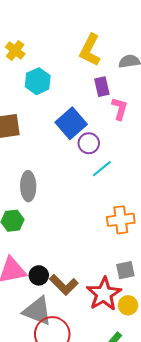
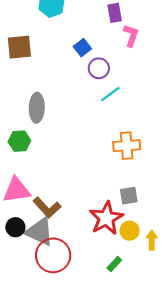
blue square: (71, 123) -> (82, 48), size x0.6
black circle: (39, 275) -> (15, 227), moved
brown L-shape: (64, 285) -> (47, 207), moved

